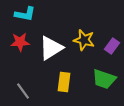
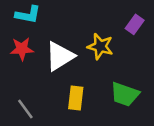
purple rectangle: (112, 46) -> (135, 24), moved

